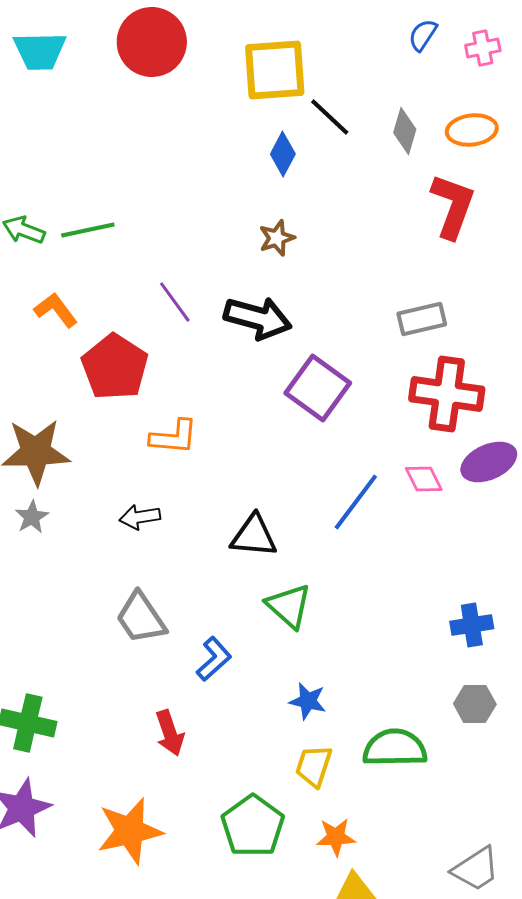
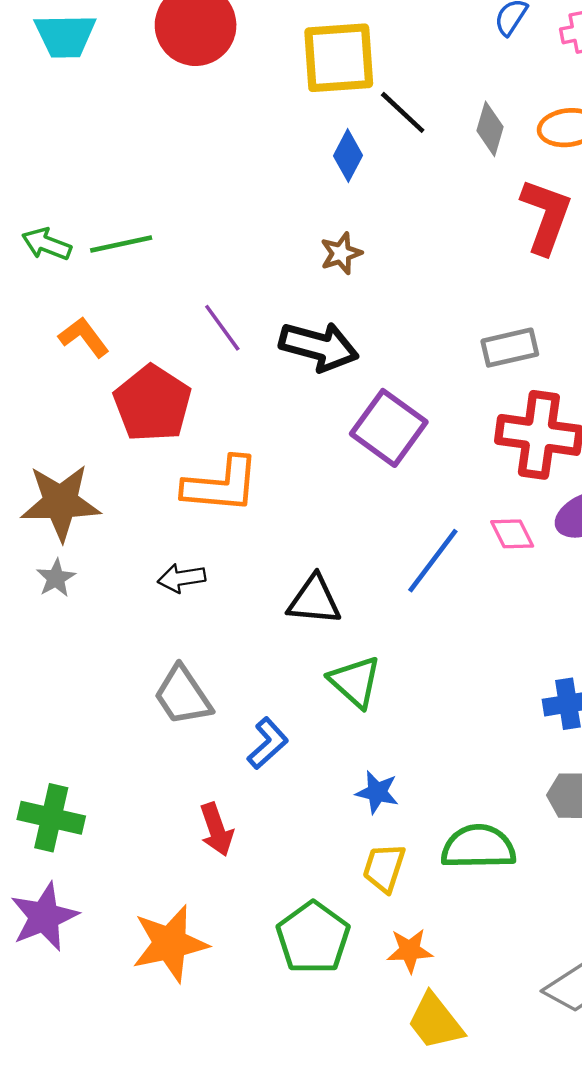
orange L-shape: (174, 437) -> (221, 485), size x1.4

